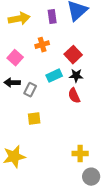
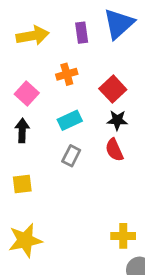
cyan rectangle: (54, 76) -> (70, 120), moved
black arrow: (12, 83) -> (22, 131), turned 91
gray rectangle: (30, 90) -> (71, 156), moved
yellow square: (34, 119) -> (22, 184), moved

